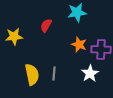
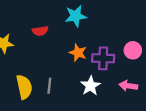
red semicircle: (46, 25) -> (40, 31), turned -128

